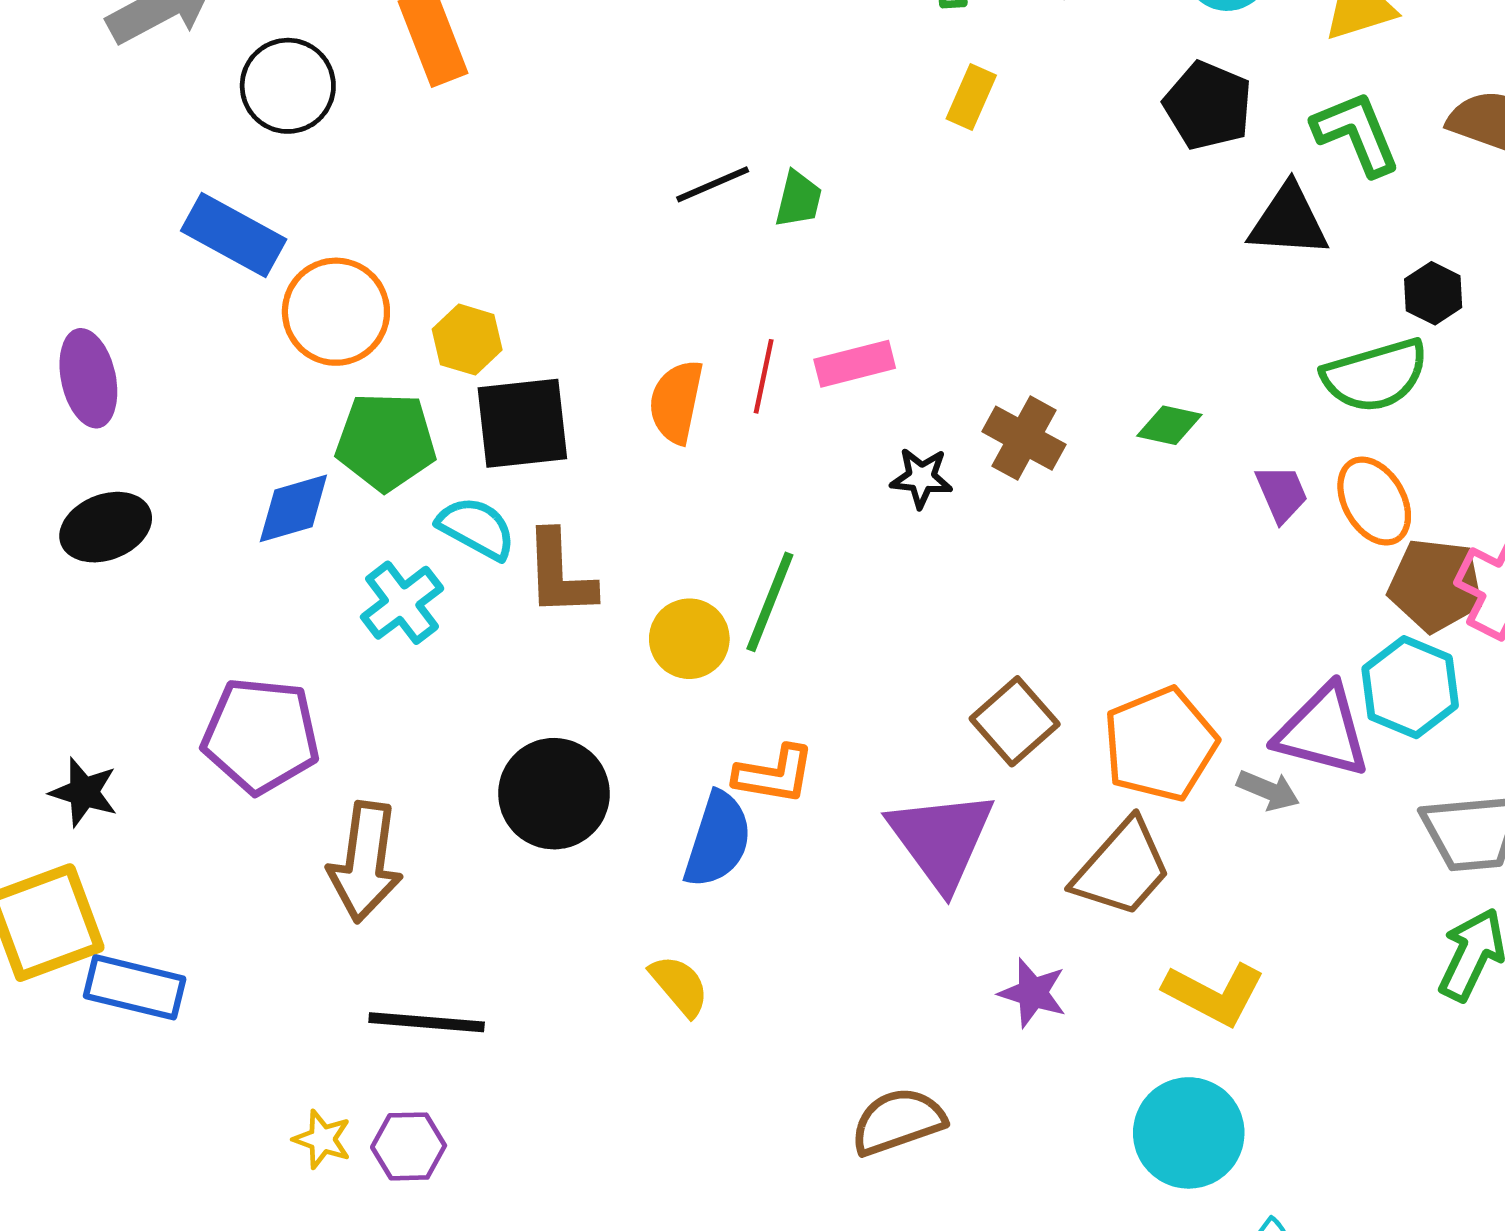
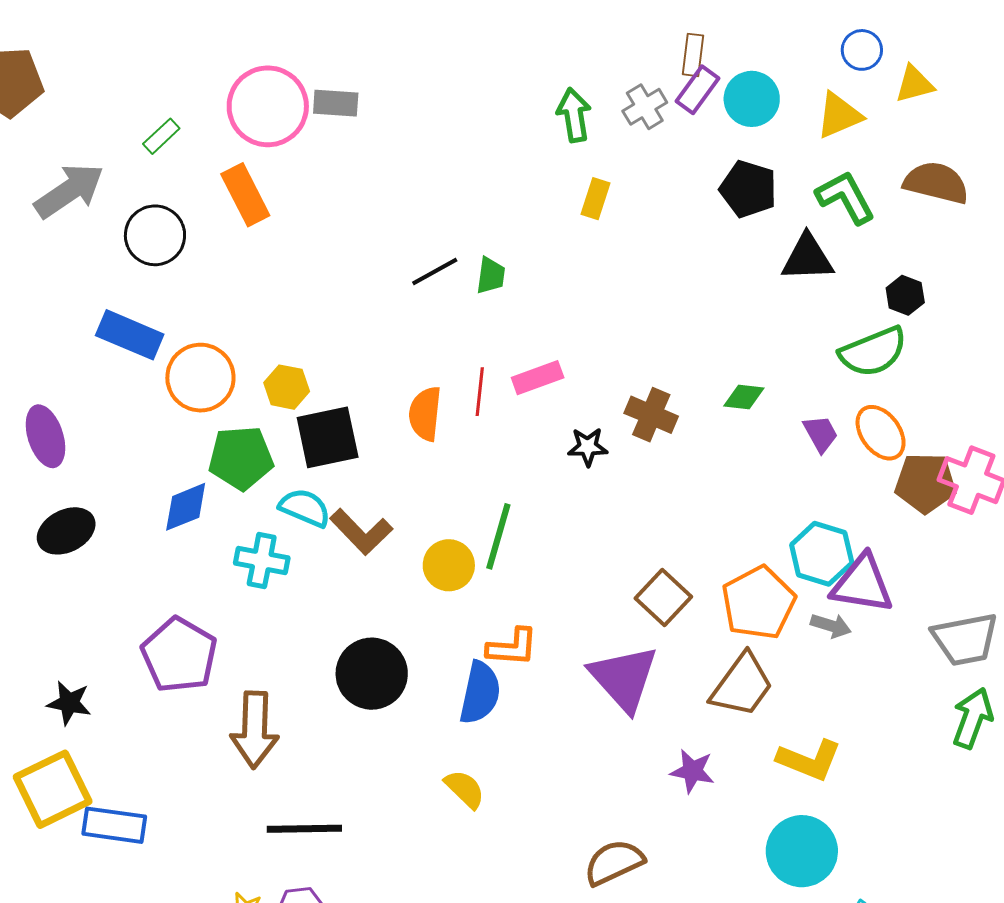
brown L-shape: (560, 574) -> (361, 532), turned -36
cyan cross: (402, 603) -> (262, 561), turned -36
cyan hexagon: (1410, 687) -> (822, 554), moved
purple pentagon: (261, 735) -> (179, 655), turned 30

